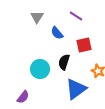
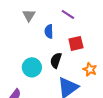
blue semicircle: (57, 33) -> (49, 31), turned 40

